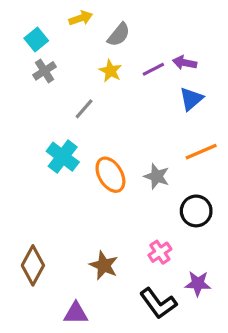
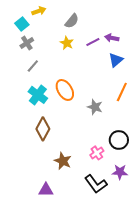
yellow arrow: (81, 18) -> (39, 11), moved
gray line: (84, 109) -> (33, 66), moved
orange line: (201, 152) -> (122, 92), turned -42
orange ellipse: (110, 175) -> (65, 90), moved
black circle: (196, 211) -> (119, 140), moved
brown diamond: (33, 265) -> (43, 129), moved

